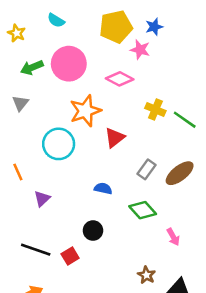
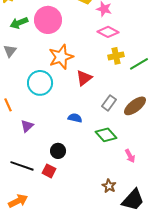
pink diamond: (120, 79) -> (108, 32), moved
yellow cross: (155, 110) -> (116, 56), turned -35
green line: (185, 120) -> (139, 64), turned -66
black circle: (93, 231) -> (58, 151), moved
red square: (70, 256) -> (49, 171), turned -32

